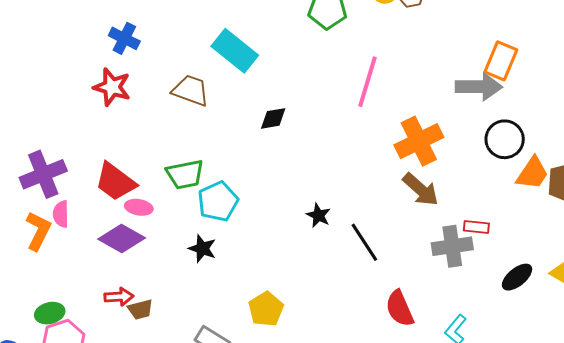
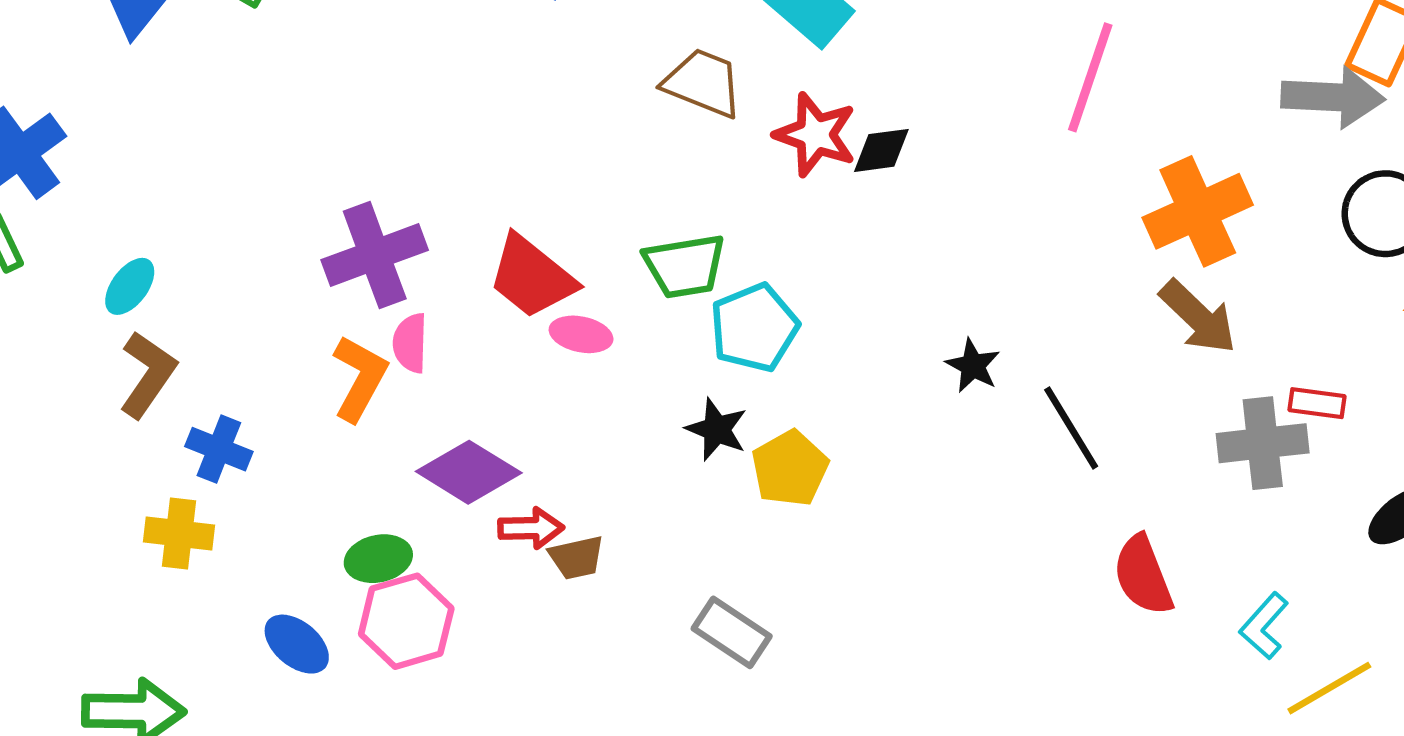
red star: (112, 87) -> (815, 135), moved
purple diamond: (122, 238) -> (469, 472), moved
yellow pentagon: (266, 309) -> (790, 468), moved

